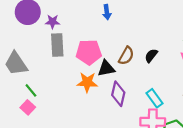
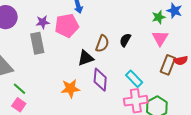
purple star: (53, 22) -> (43, 22), moved
pink pentagon: (89, 52) -> (67, 26), moved
orange star: (87, 82) -> (70, 88), moved

